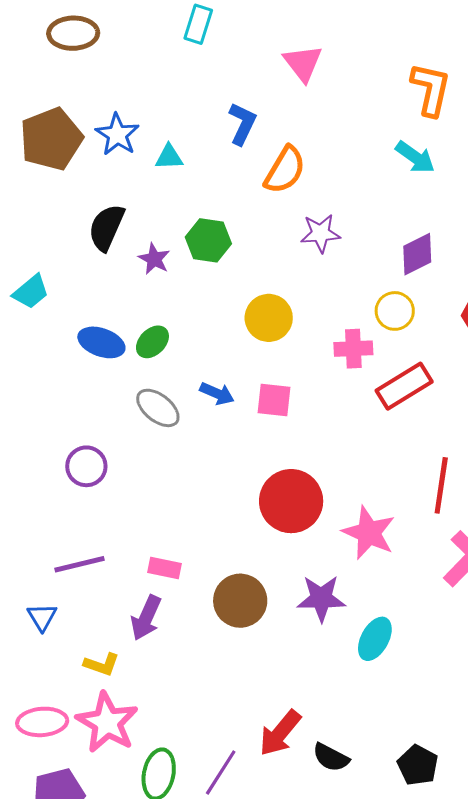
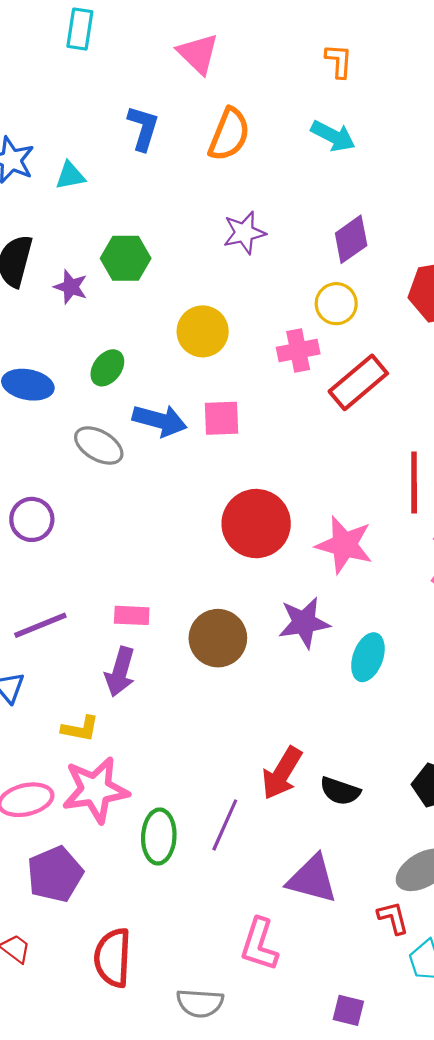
orange L-shape: (431, 89) -> (339, 61), size x0.6
orange semicircle: (285, 170) -> (229, 134), moved
green ellipse: (152, 342) -> (107, 368), moved
blue arrow: (217, 393) -> (160, 420), size x1.4
pink star: (107, 722) -> (95, 790), turned -30

